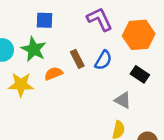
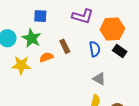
purple L-shape: (100, 19) -> (83, 16), turned 130
blue semicircle: (103, 60) -> (95, 49), moved, turned -42
black rectangle: (140, 74) -> (120, 51), moved

